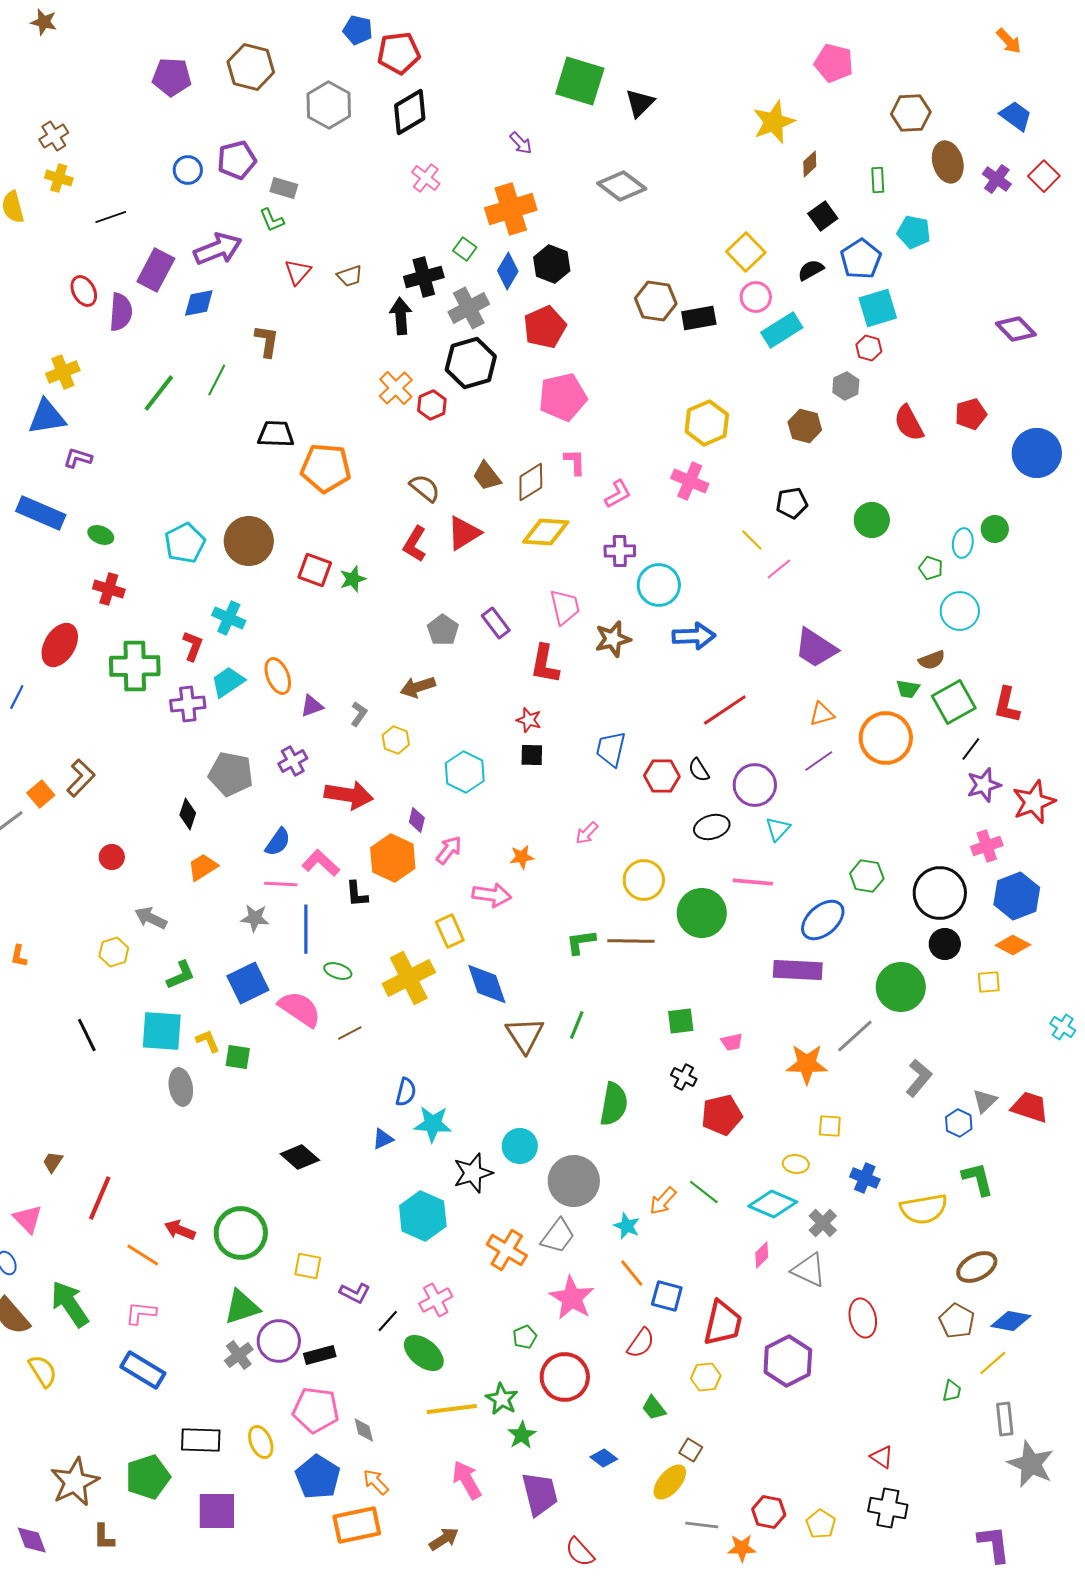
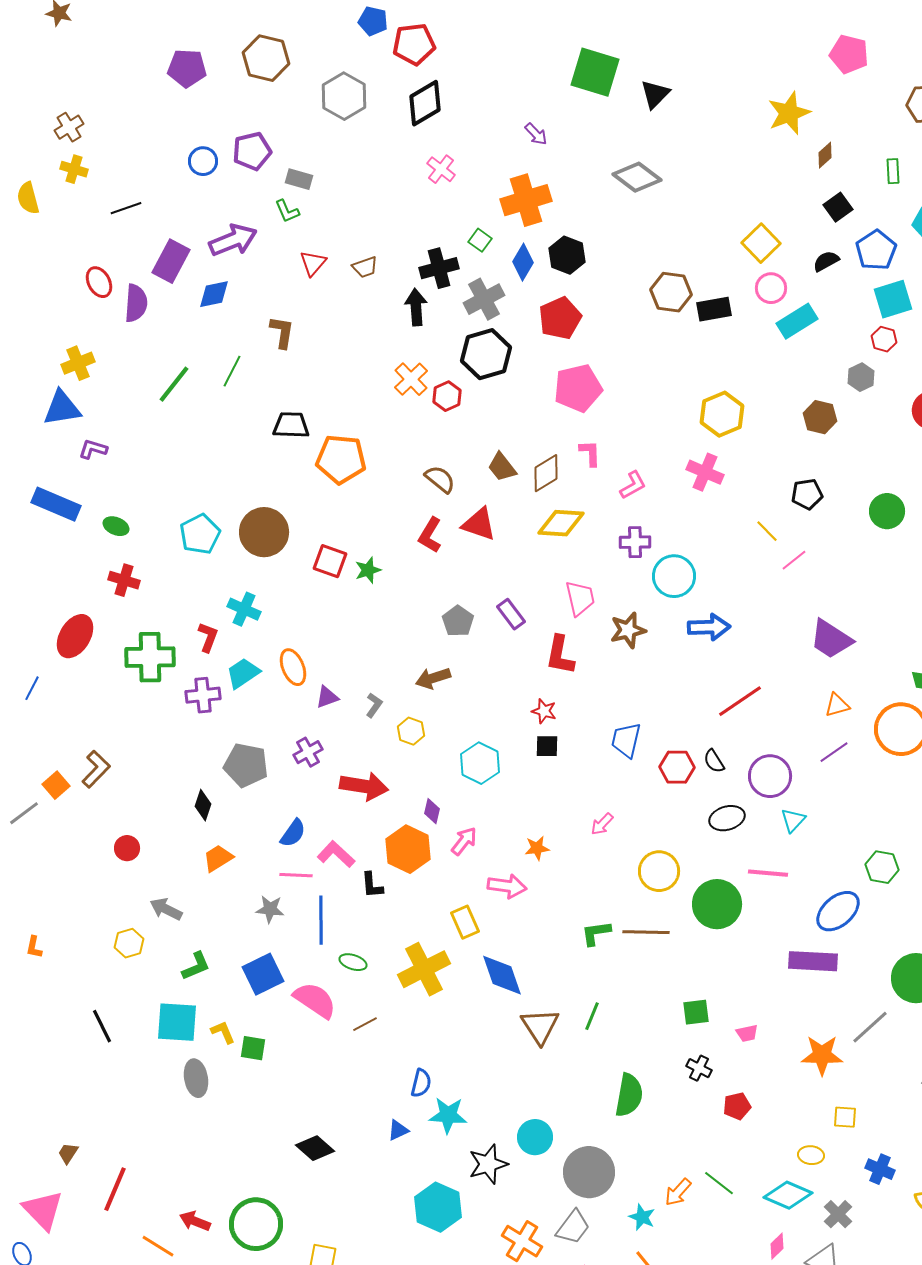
red triangle: (464, 533) -> (479, 524), turned 51
red pentagon: (722, 1115) -> (737, 1106), size x0.7
pink triangle: (28, 1219) -> (43, 1210), size x1.4

